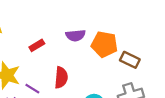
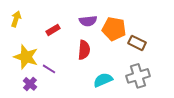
red semicircle: (61, 78) -> (84, 50), moved

